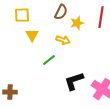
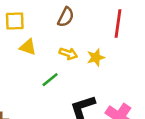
yellow star: (77, 23) -> (96, 57), moved
yellow triangle: (32, 35) -> (28, 47), turned -40

